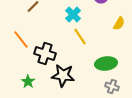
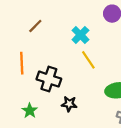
orange line: (21, 40) -> (22, 63), turned 36
black star: (63, 76) -> (69, 104), size x0.6

